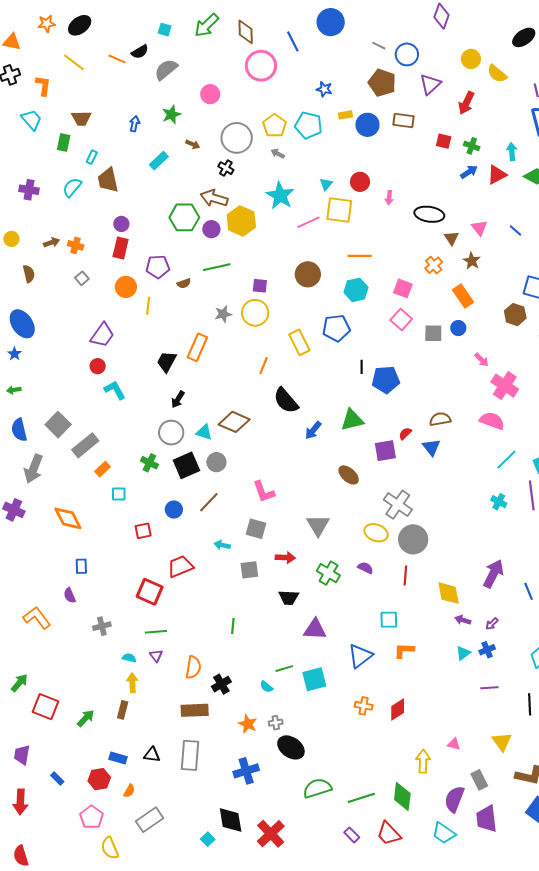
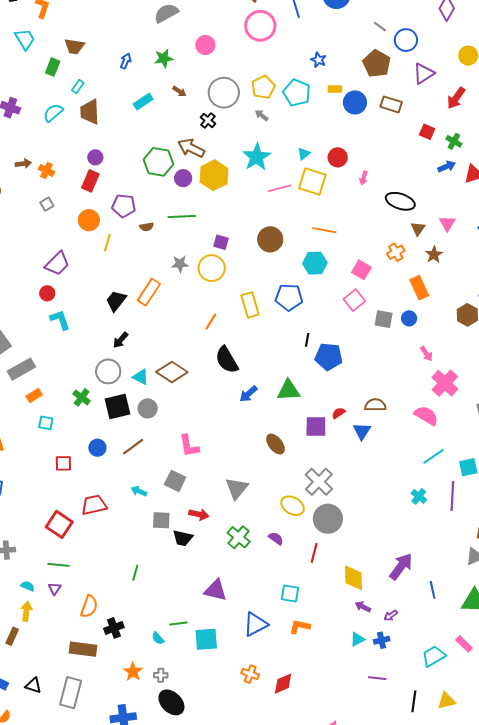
black trapezoid: (289, 597) -> (183, 538), moved

